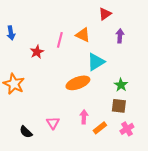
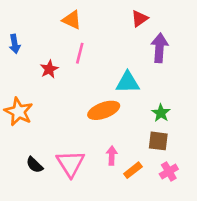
orange triangle: (83, 35) -> (72, 20), moved
purple arrow: (120, 36) -> (160, 48), size x1.5
cyan triangle: (96, 62) -> (128, 82), turned 30
pink triangle: (53, 123) -> (70, 163), size x1.6
black semicircle: (26, 132) -> (35, 165), moved

